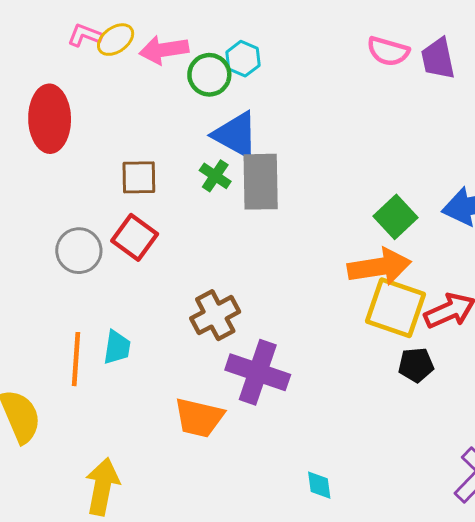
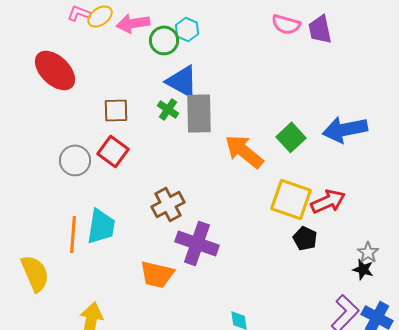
red ellipse: (50, 119) -> (55, 70), turned -45
orange arrow: (379, 267) -> (244, 151), moved, turned -132
cyan trapezoid: (117, 347) -> (101, 226), size x1.5
black pentagon: (416, 365) -> (305, 238), turned 30

